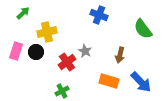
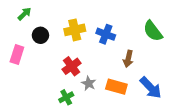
blue cross: (99, 15) -> (106, 34), moved
yellow cross: (47, 32) -> (75, 30), moved
gray star: (85, 51) -> (89, 83), moved
black circle: (36, 52) -> (40, 35), moved

